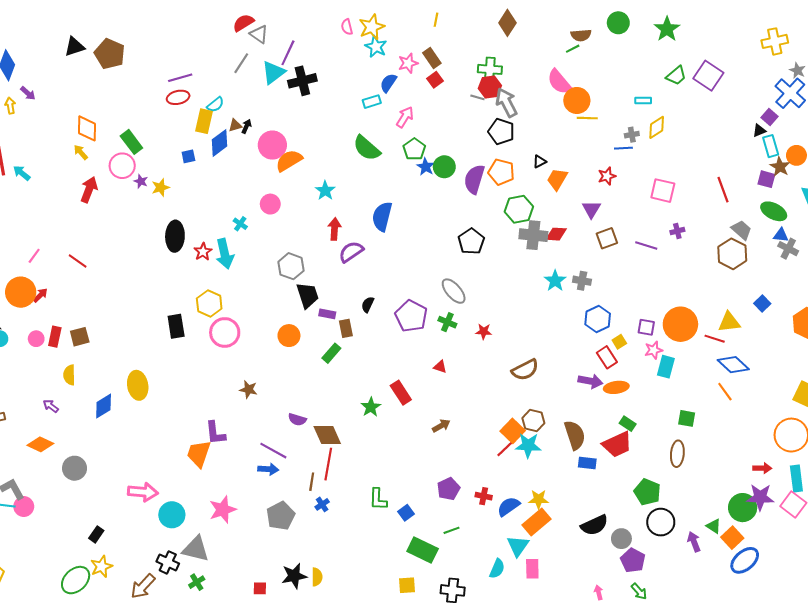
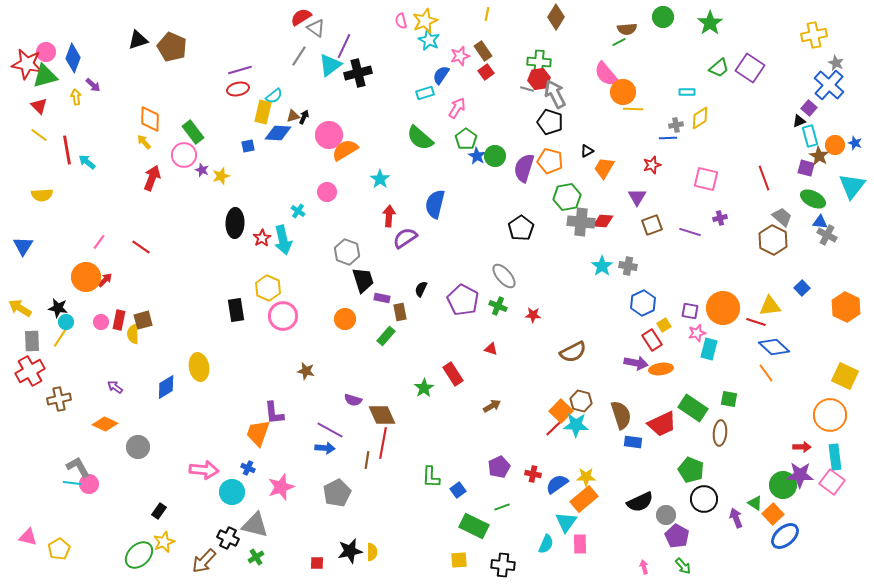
blue diamond: (220, 143) -> (278, 133), turned 40
yellow semicircle: (69, 375) -> (133, 334), moved
green rectangle: (628, 424) -> (693, 408), moved, size x1.8
blue cross: (322, 504) -> (248, 468), moved, turned -32

